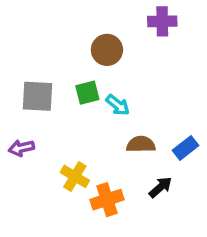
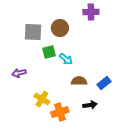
gray square: (37, 96) -> (33, 32), moved
purple arrow: (21, 148) -> (19, 73), moved
black arrow: (160, 187) -> (90, 105), turned 32

